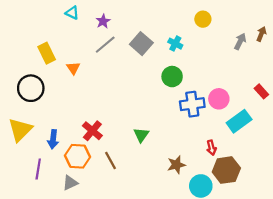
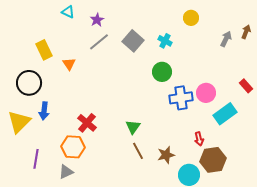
blue arrow: (53, 139) -> (44, 111), moved
brown line: (110, 160) -> (138, 151), moved

